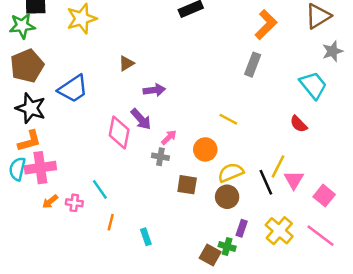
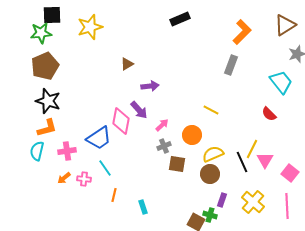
blue trapezoid: (73, 89) -> (99, 138), moved
gray cross: (160, 157) -> (164, 146), moved, turned -32
pink cross: (40, 168) -> (67, 151), moved, size x0.7
pink line: (320, 236) -> (287, 206), turned 50

